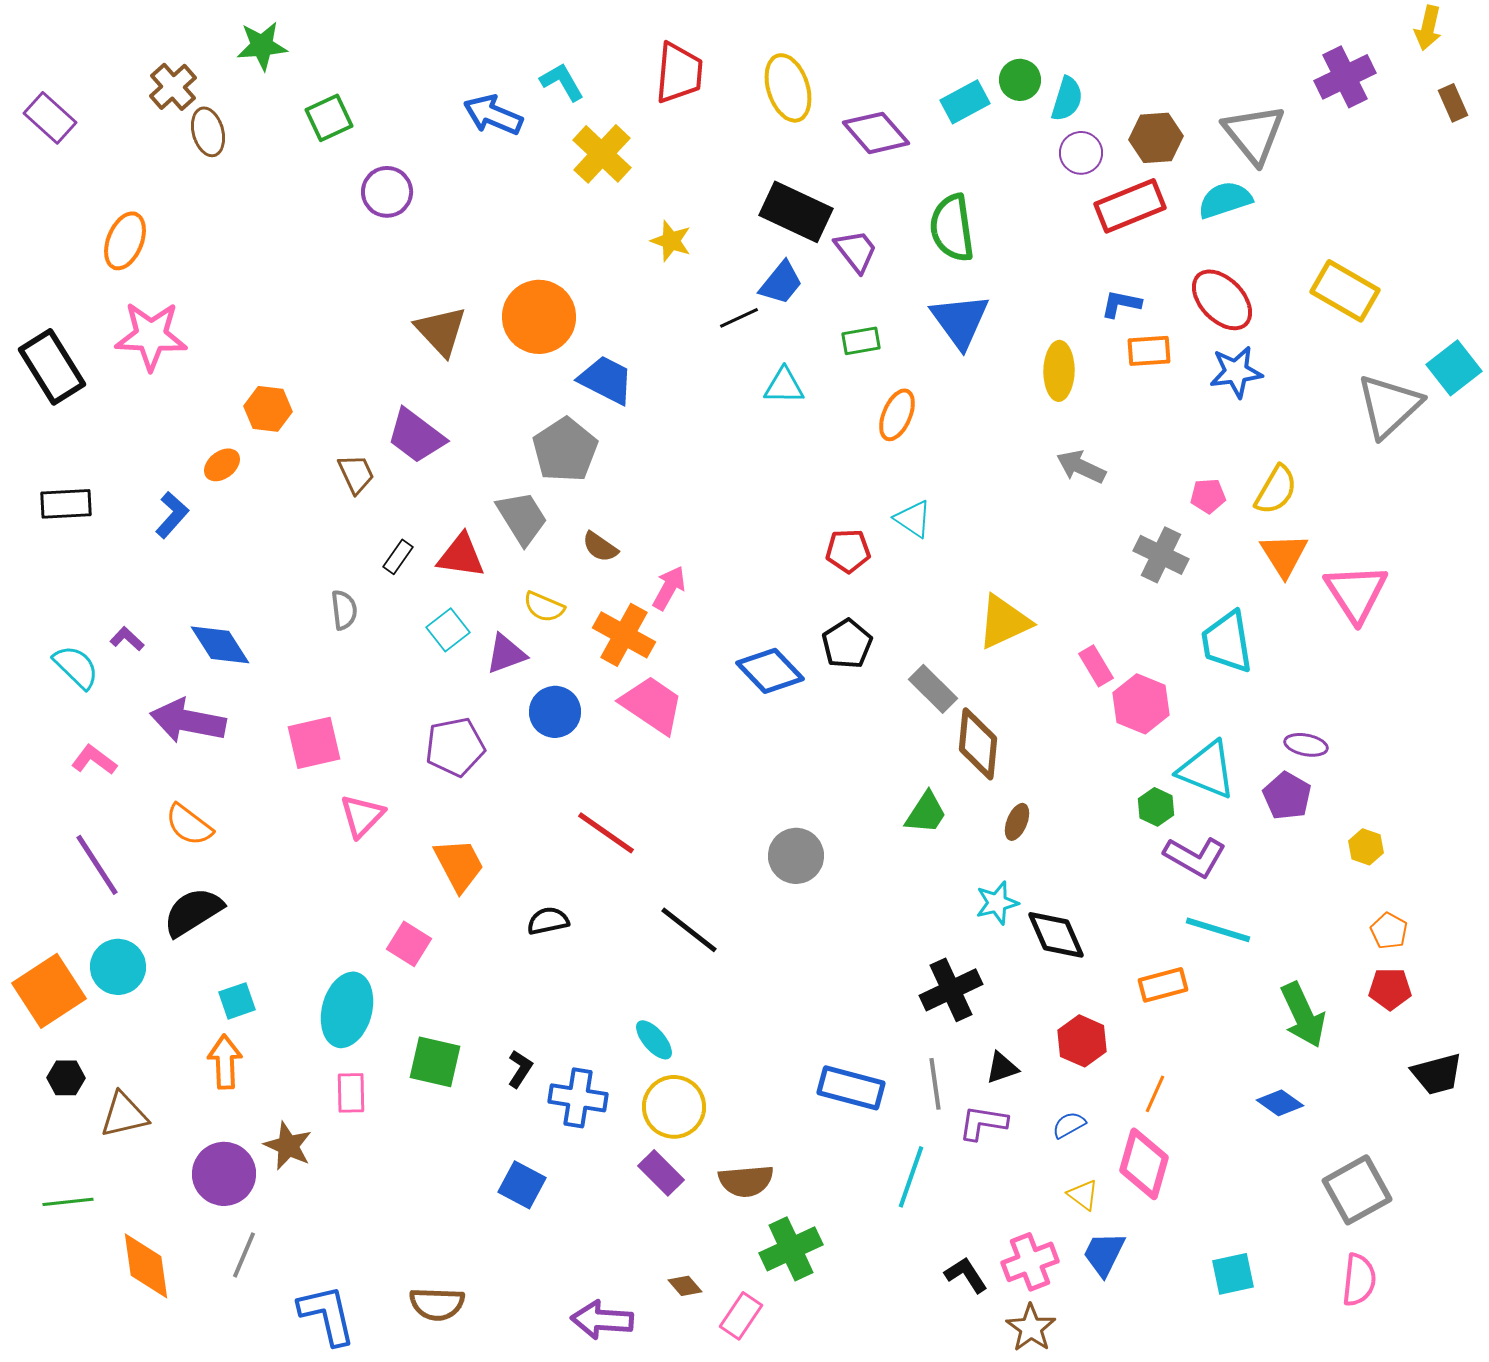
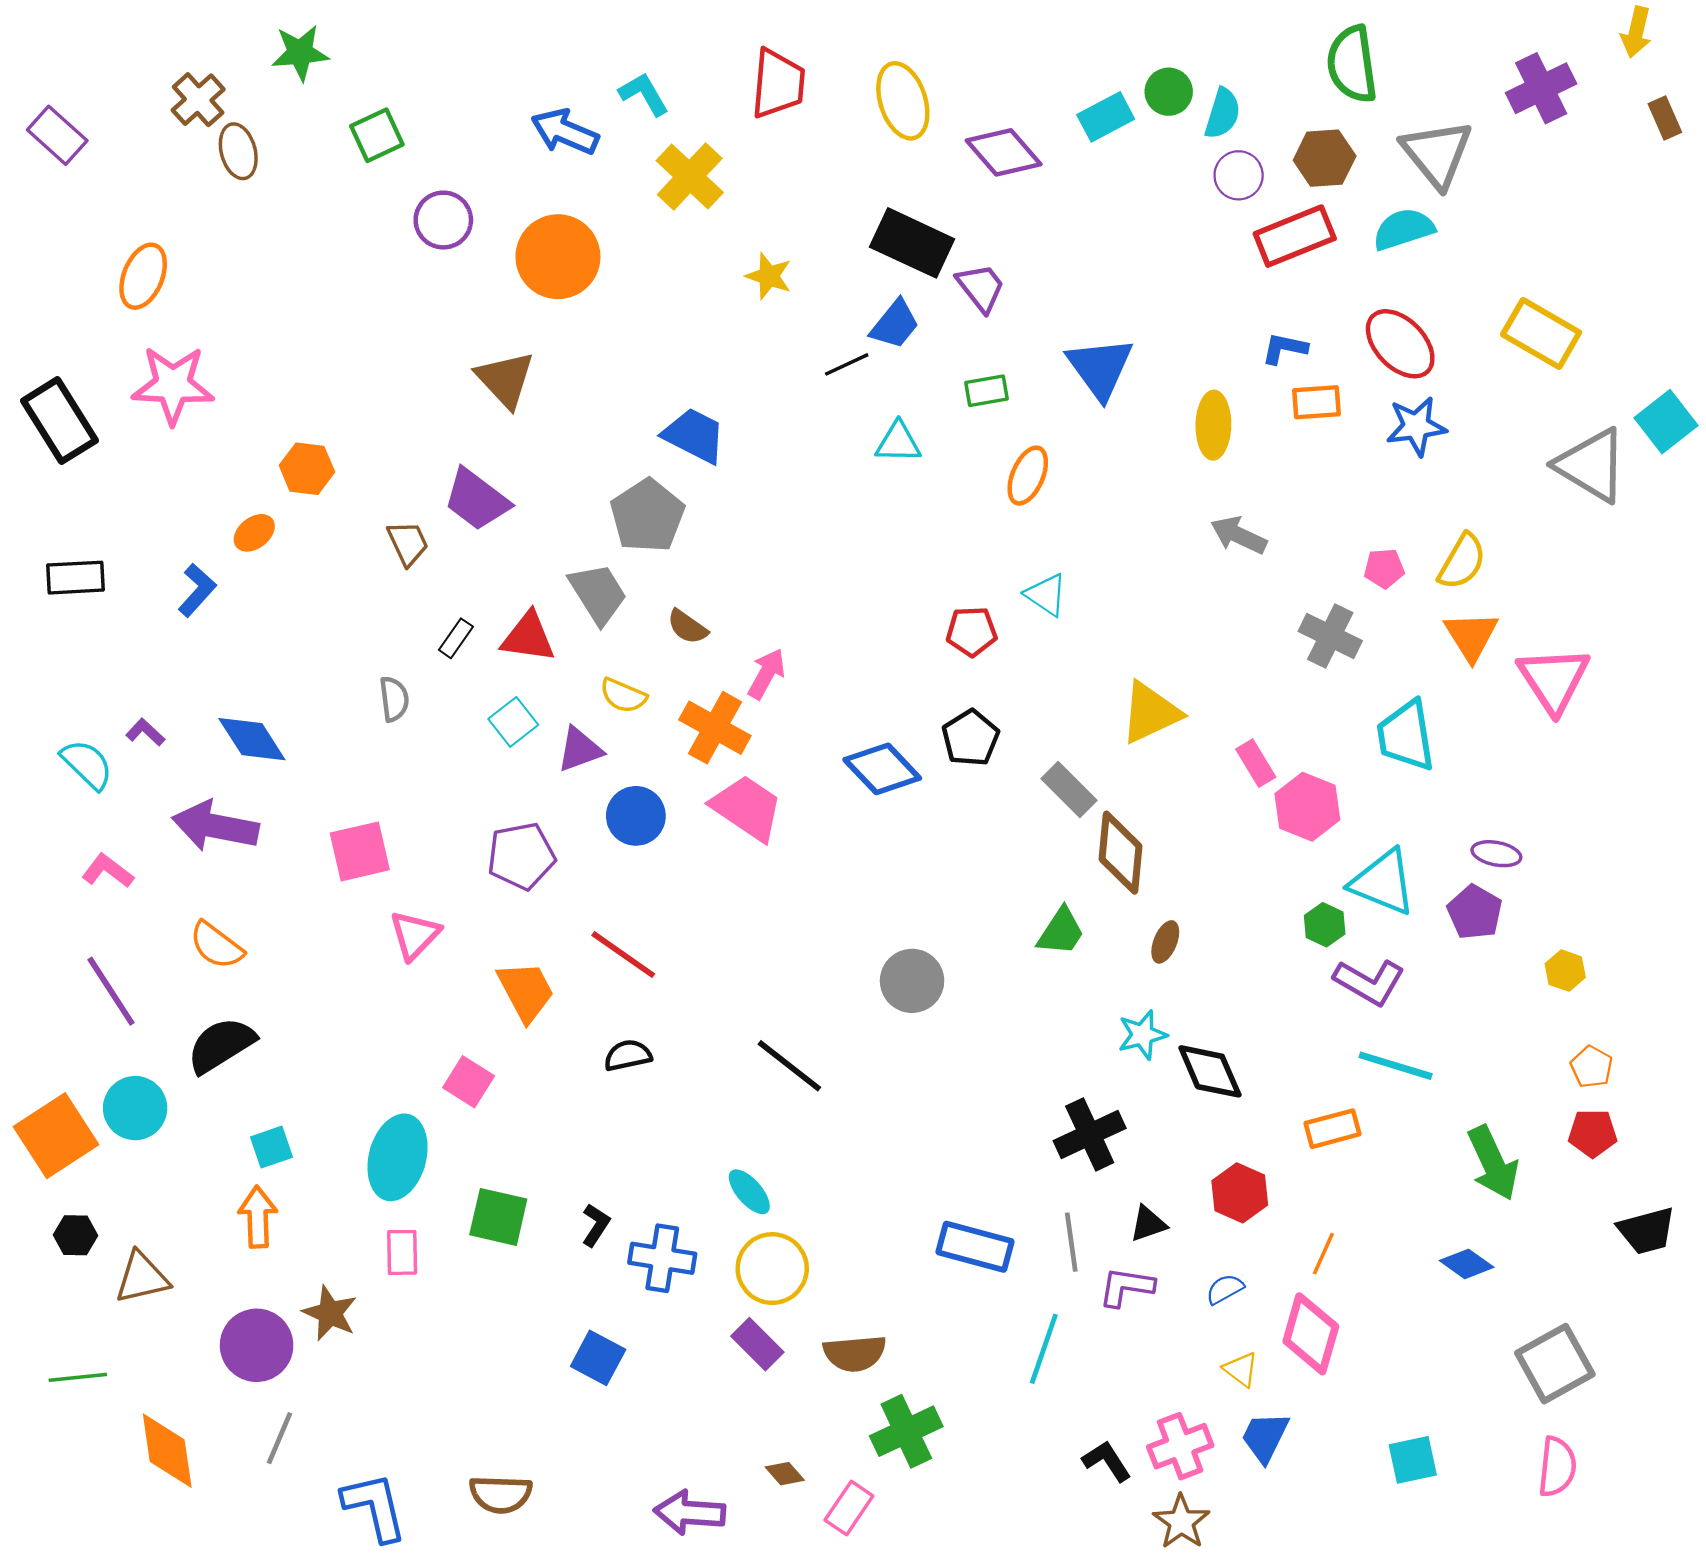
green semicircle: (952, 228) -> (1352, 64), moved
orange circle: (539, 317) -> (558, 257), moved
gray triangle: (1389, 406) -> (1592, 465), turned -46
red line: (606, 833) -> (623, 955), moved

